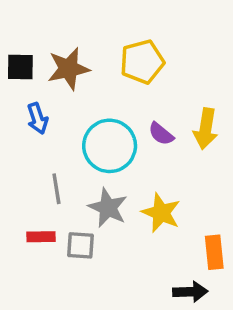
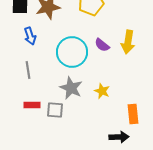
gray line: (56, 189) -> (28, 70), moved
yellow star: (161, 213) -> (102, 91), size x0.7

